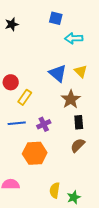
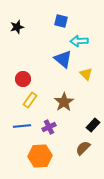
blue triangle: (58, 73) -> (63, 59), moved
red circle: (11, 82) -> (23, 79), moved
brown star: (71, 99) -> (64, 102), moved
black rectangle: (79, 122) -> (93, 125), moved, turned 48

